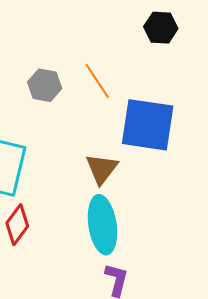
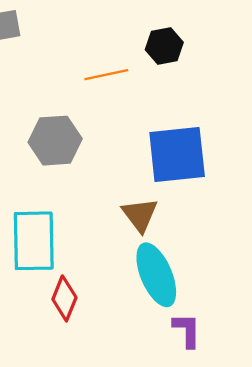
orange line: (97, 81) -> (106, 75), moved, turned -54
gray hexagon: (45, 85) -> (55, 141), size x1.4

